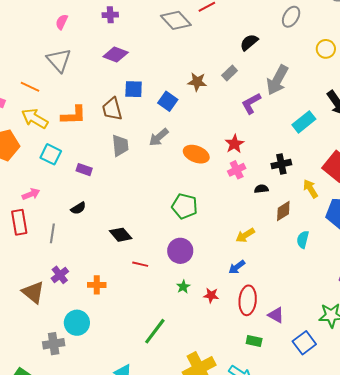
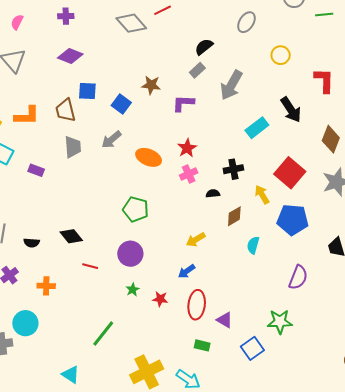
gray rectangle: (230, 73) -> (197, 70), moved
purple L-shape: (251, 103) -> (183, 103), moved, turned 30
black semicircle: (78, 208) -> (32, 243), moved, turned 35

